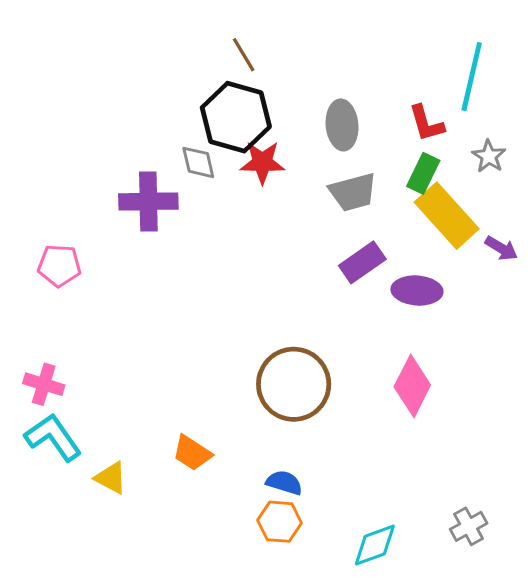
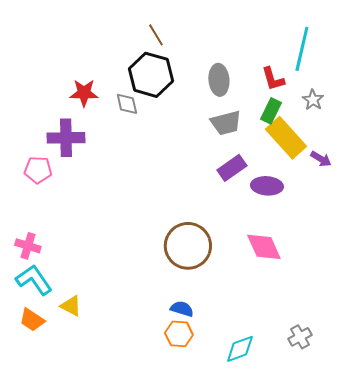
red star: (262, 162) -> (84, 93), moved
purple cross: (148, 201) -> (66, 138), moved
pink diamond: (412, 386) -> (264, 247), turned -51
orange trapezoid: (192, 453) -> (32, 320), moved

